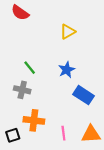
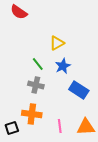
yellow triangle: (68, 32) -> (57, 43), moved
green line: (30, 68) -> (38, 64), moved
gray cross: (22, 90) -> (36, 85), moved

